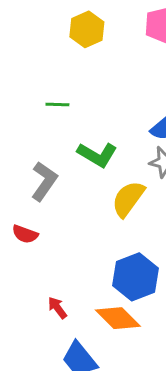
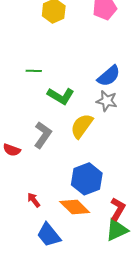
green line: (57, 105) -> (34, 71), moved
gray L-shape: (44, 181) -> (43, 135), moved

